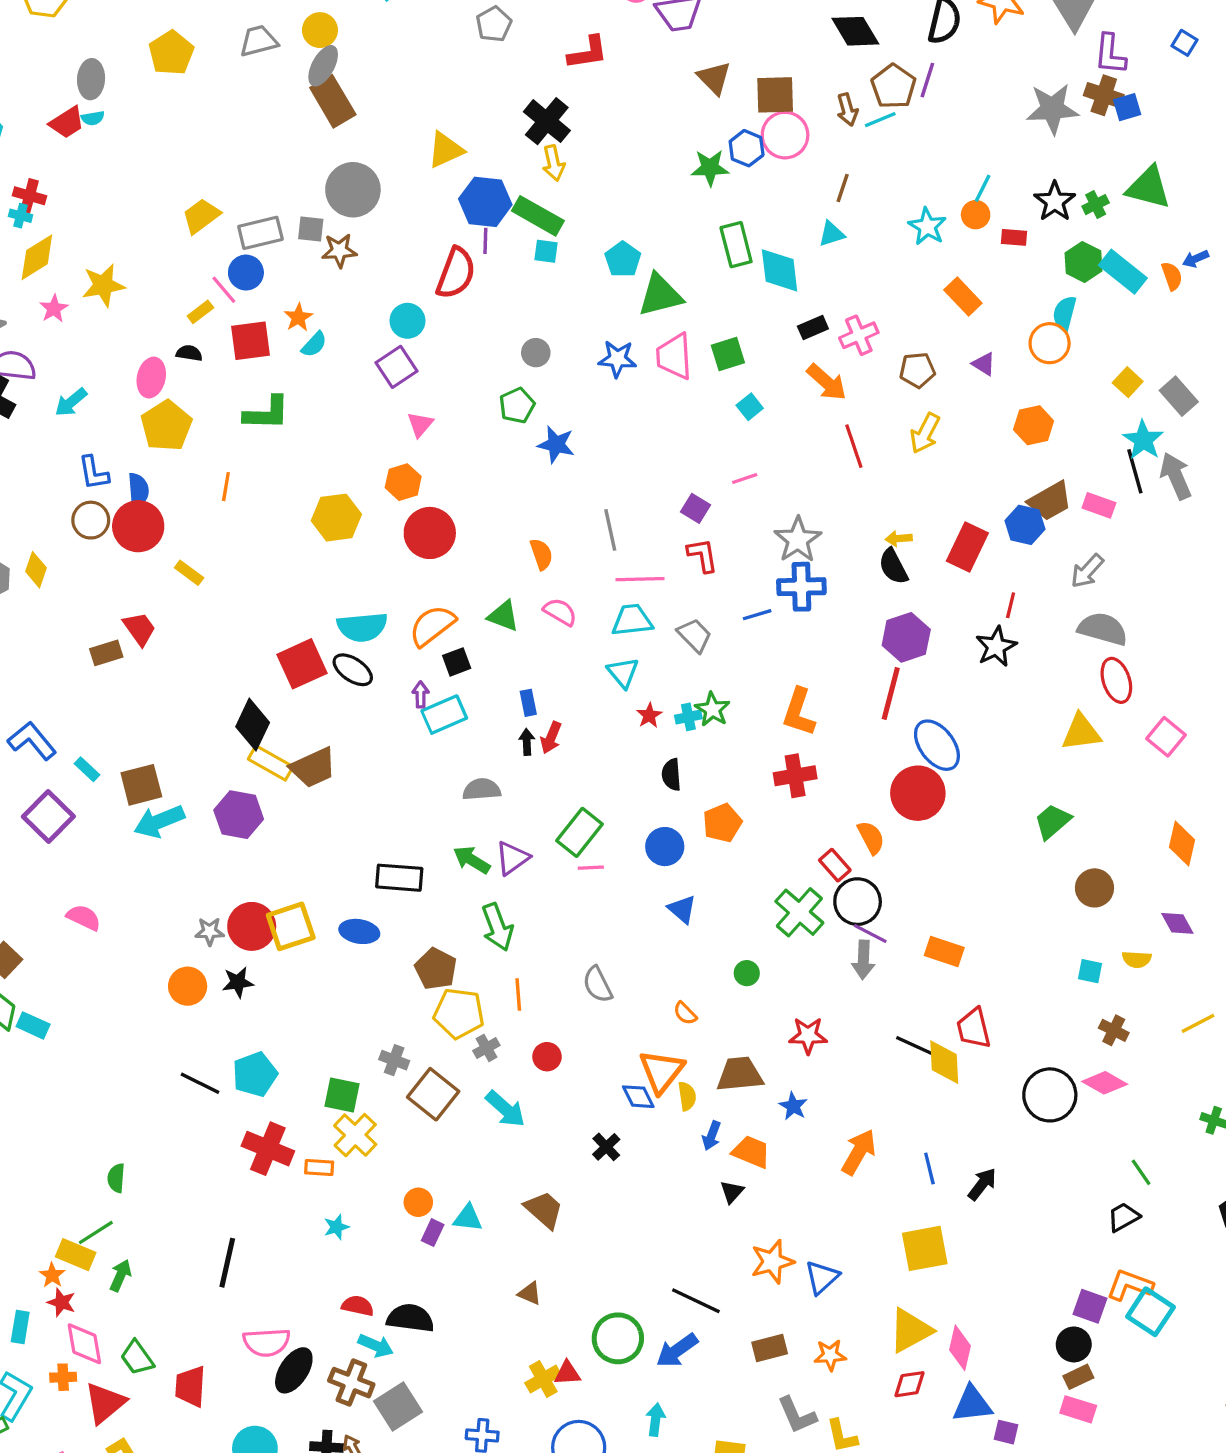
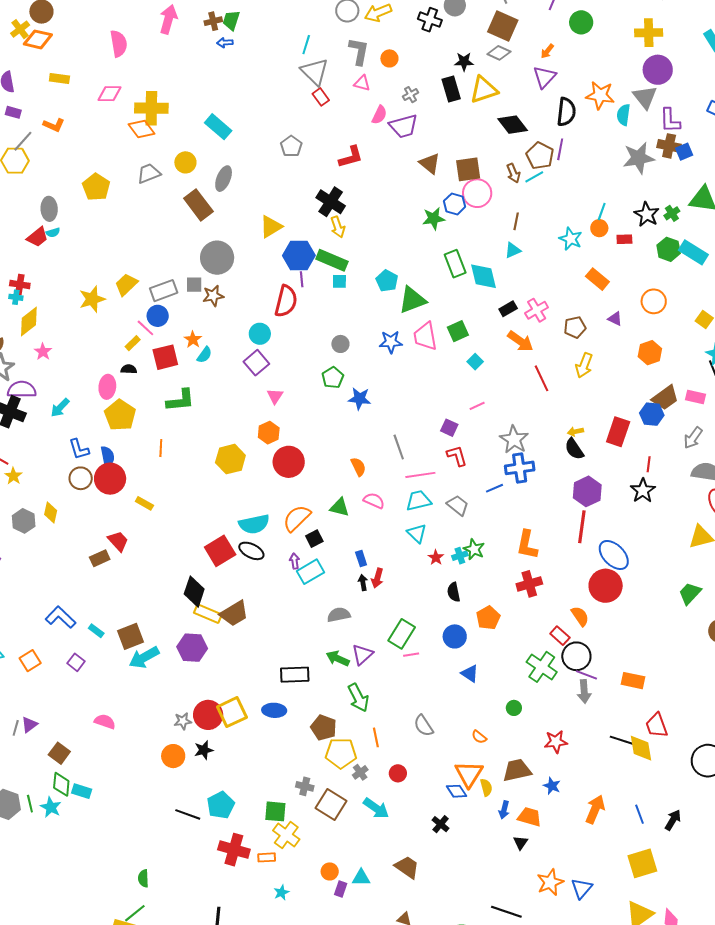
gray ellipse: (323, 66) -> (224, 179), moved
yellow star: (103, 285) -> (92, 299), moved
cyan semicircle: (1065, 313) -> (623, 115), moved
purple square: (48, 816) -> (76, 662), size x0.6

